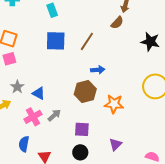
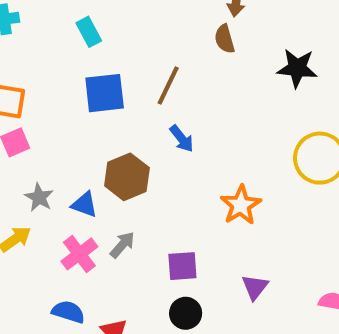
brown semicircle: (117, 23) -> (225, 39), turned 128
blue arrow: (98, 70) -> (182, 139), moved, turned 64
brown hexagon: (85, 92) -> (127, 177), moved
orange star: (114, 104) -> (241, 205), turned -30
blue semicircle: (24, 144) -> (68, 312), turned 105

